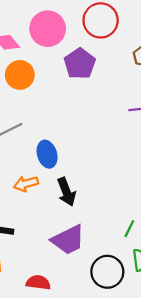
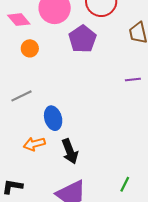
orange circle: (20, 75) -> (30, 48), size x0.7

